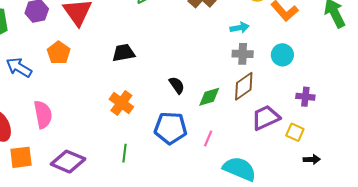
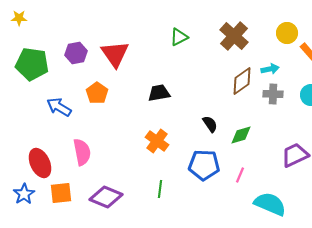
brown diamond: (244, 86) -> (242, 81), moved

